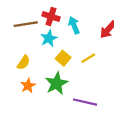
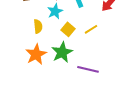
yellow semicircle: (24, 63) -> (38, 26), moved, turned -40
orange star: (28, 86) -> (36, 54), size x1.5

